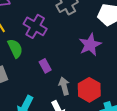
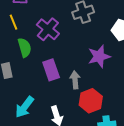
purple rectangle: (45, 66) -> (51, 70), size x1.5
gray arrow: (64, 86) -> (75, 80), moved

